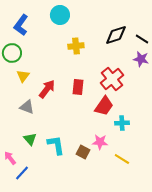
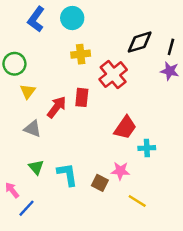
blue L-shape: (21, 25) -> (36, 19), moved
black line: (142, 39) -> (171, 47), turned 72
yellow cross: (76, 46) -> (81, 54), moved
red cross: (112, 79) -> (113, 75), moved
red rectangle: (78, 87) -> (82, 97), moved
yellow line: (122, 159) -> (137, 201), moved

